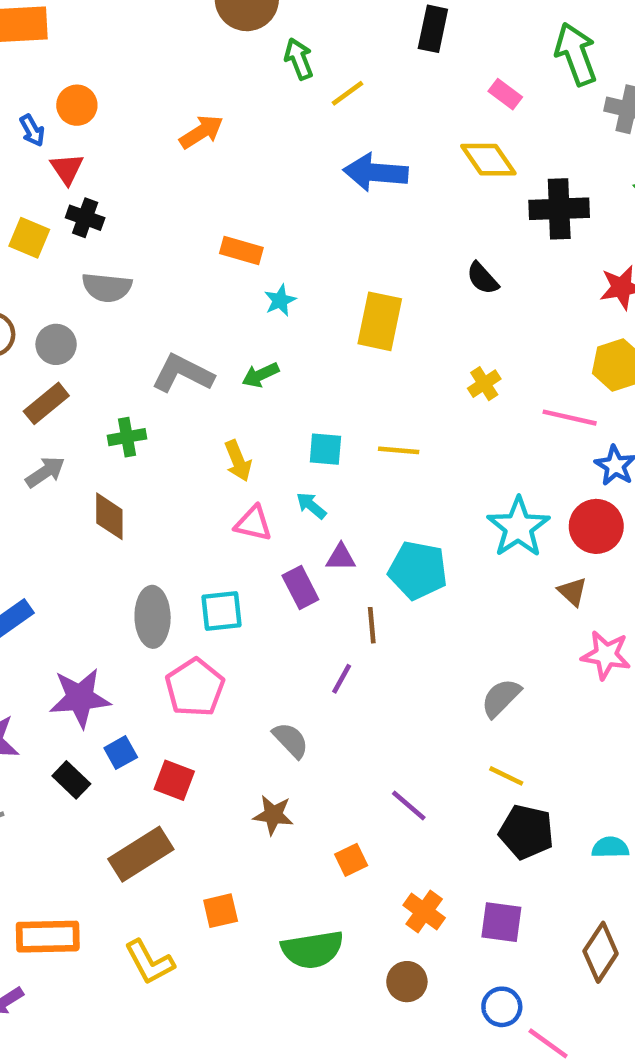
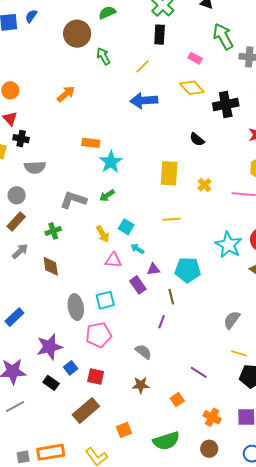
yellow line: (347, 93) -> (143, 66), moved
cyan star: (280, 300) -> (111, 162), size x1.6
yellow rectangle: (380, 321) -> (169, 173), moved
cyan square: (325, 449) -> (126, 227), moved, turned 35
pink pentagon: (195, 688) -> (99, 335), turned 30

